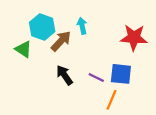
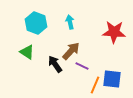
brown arrow: (61, 41) -> (71, 51), moved
green triangle: (23, 49) -> (27, 52), moved
blue square: (121, 74) -> (112, 79), moved

